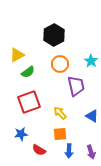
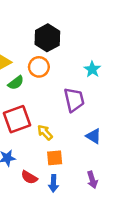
orange circle: (60, 64) -> (39, 67), moved
yellow arrow: (60, 113) -> (45, 132), moved
blue arrow: (69, 151) -> (53, 183), moved

